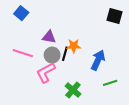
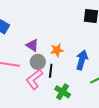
purple triangle: (49, 37) -> (32, 45), turned 32
black line: (65, 54) -> (51, 71), moved

